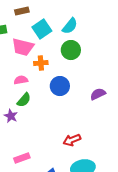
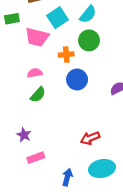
orange cross: (41, 63) -> (66, 55), moved
purple star: (11, 116) -> (24, 135), moved

